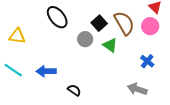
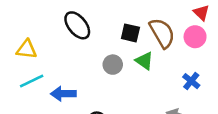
black square: (99, 23) -> (130, 33), turned -35
gray circle: (85, 39) -> (113, 65), moved
cyan line: (13, 70) -> (32, 81), moved, turned -60

